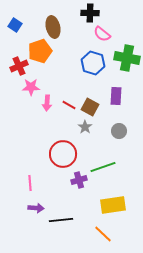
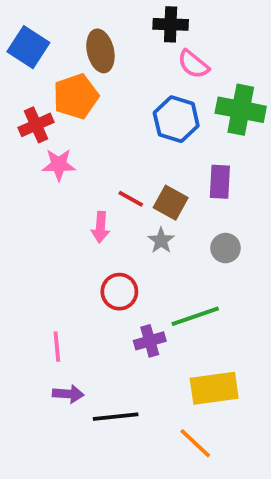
blue square: (15, 25) -> (28, 47), size x1.5
pink arrow: (47, 103) -> (100, 227), moved
red circle: (63, 154) -> (119, 292), size x0.7

